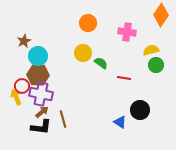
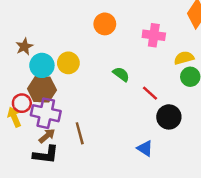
yellow circle: (83, 53) -> (68, 63), moved
red line: (124, 78) -> (150, 93), turned 32
black circle: (140, 110) -> (169, 117), moved
brown line: (63, 119) -> (80, 133), moved

